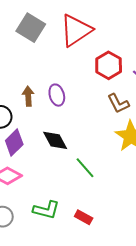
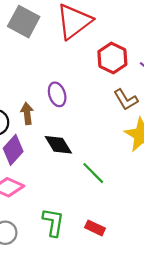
brown arrow: (28, 96) -> (27, 113), moved
green L-shape: (46, 210) -> (53, 222), turned -92

